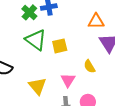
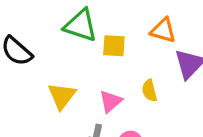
orange triangle: (96, 21) -> (163, 30), moved
green triangle: (36, 40) -> (81, 25), turned -35

